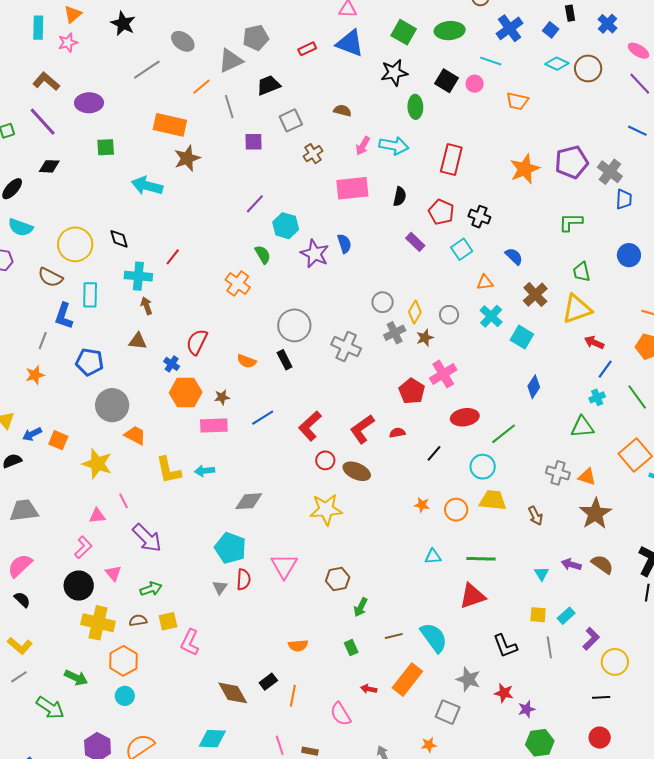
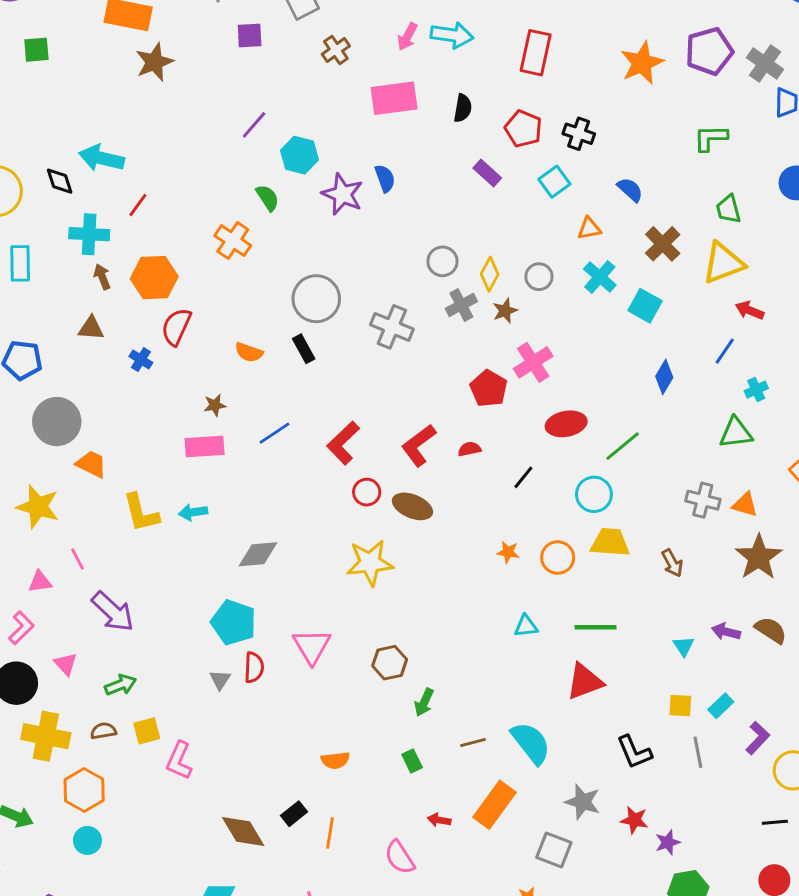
cyan arrow: (147, 186) -> (101, 158), moved
blue line: (605, 369) -> (725, 351), moved
orange hexagon: (186, 392) -> (154, 278), moved

